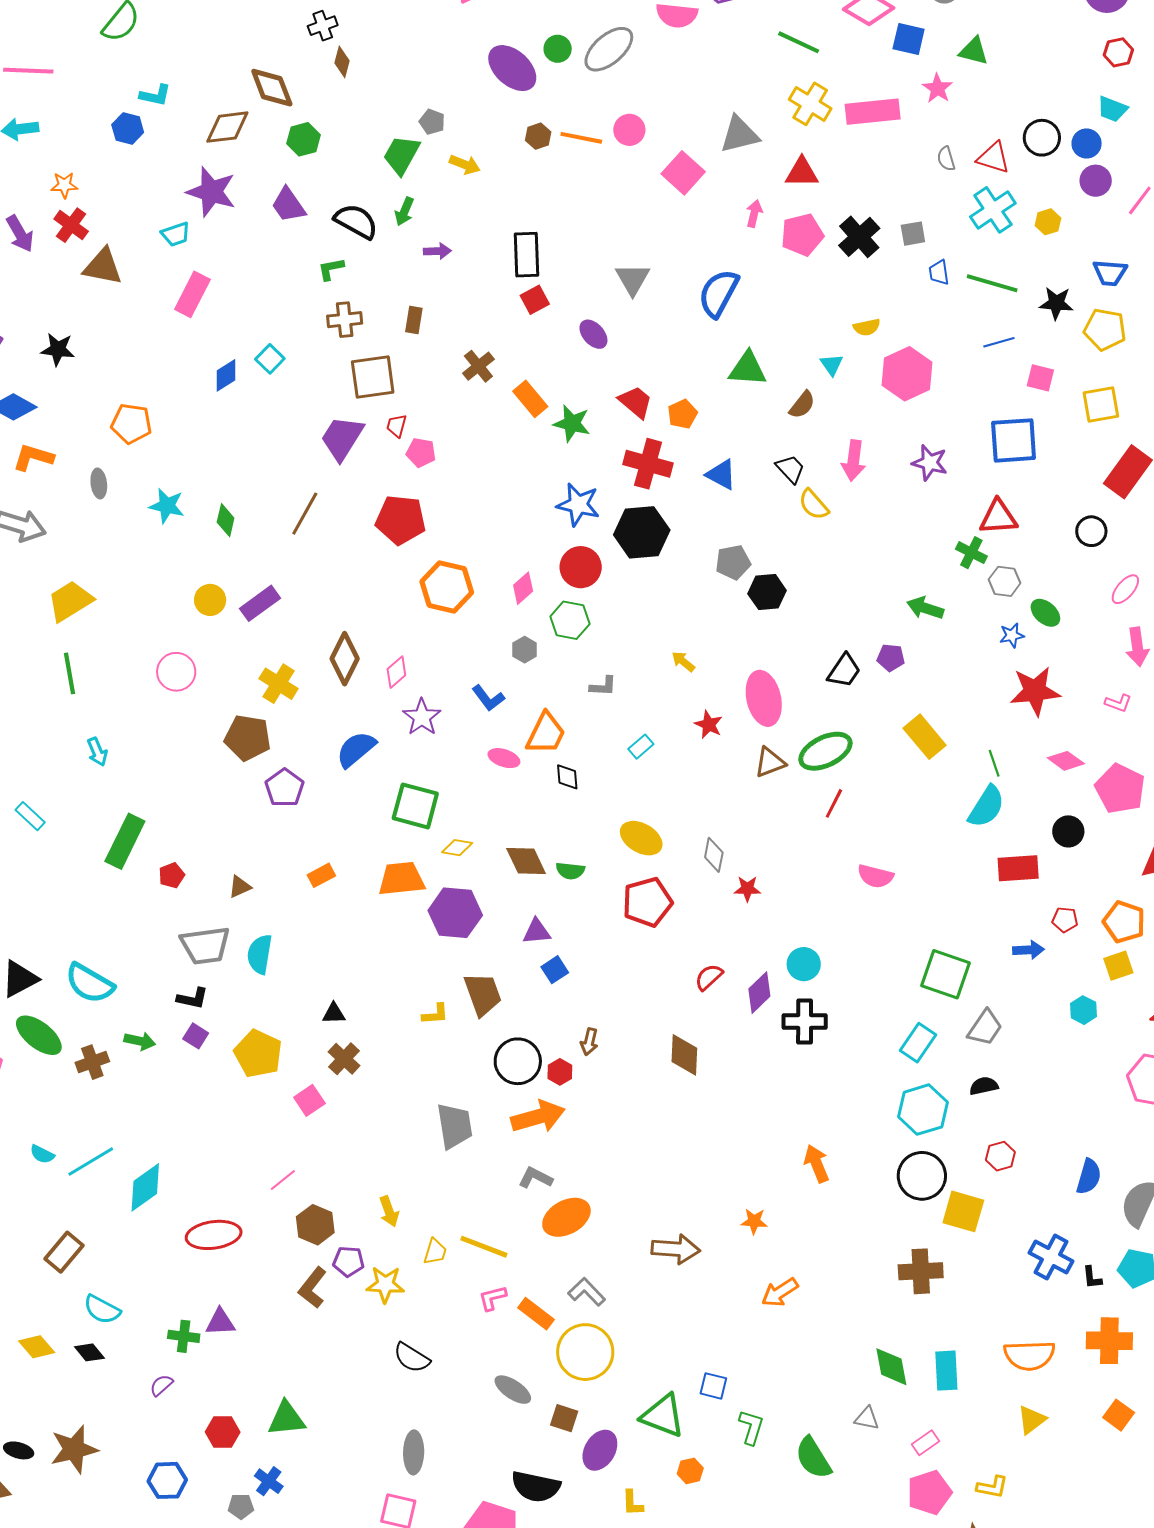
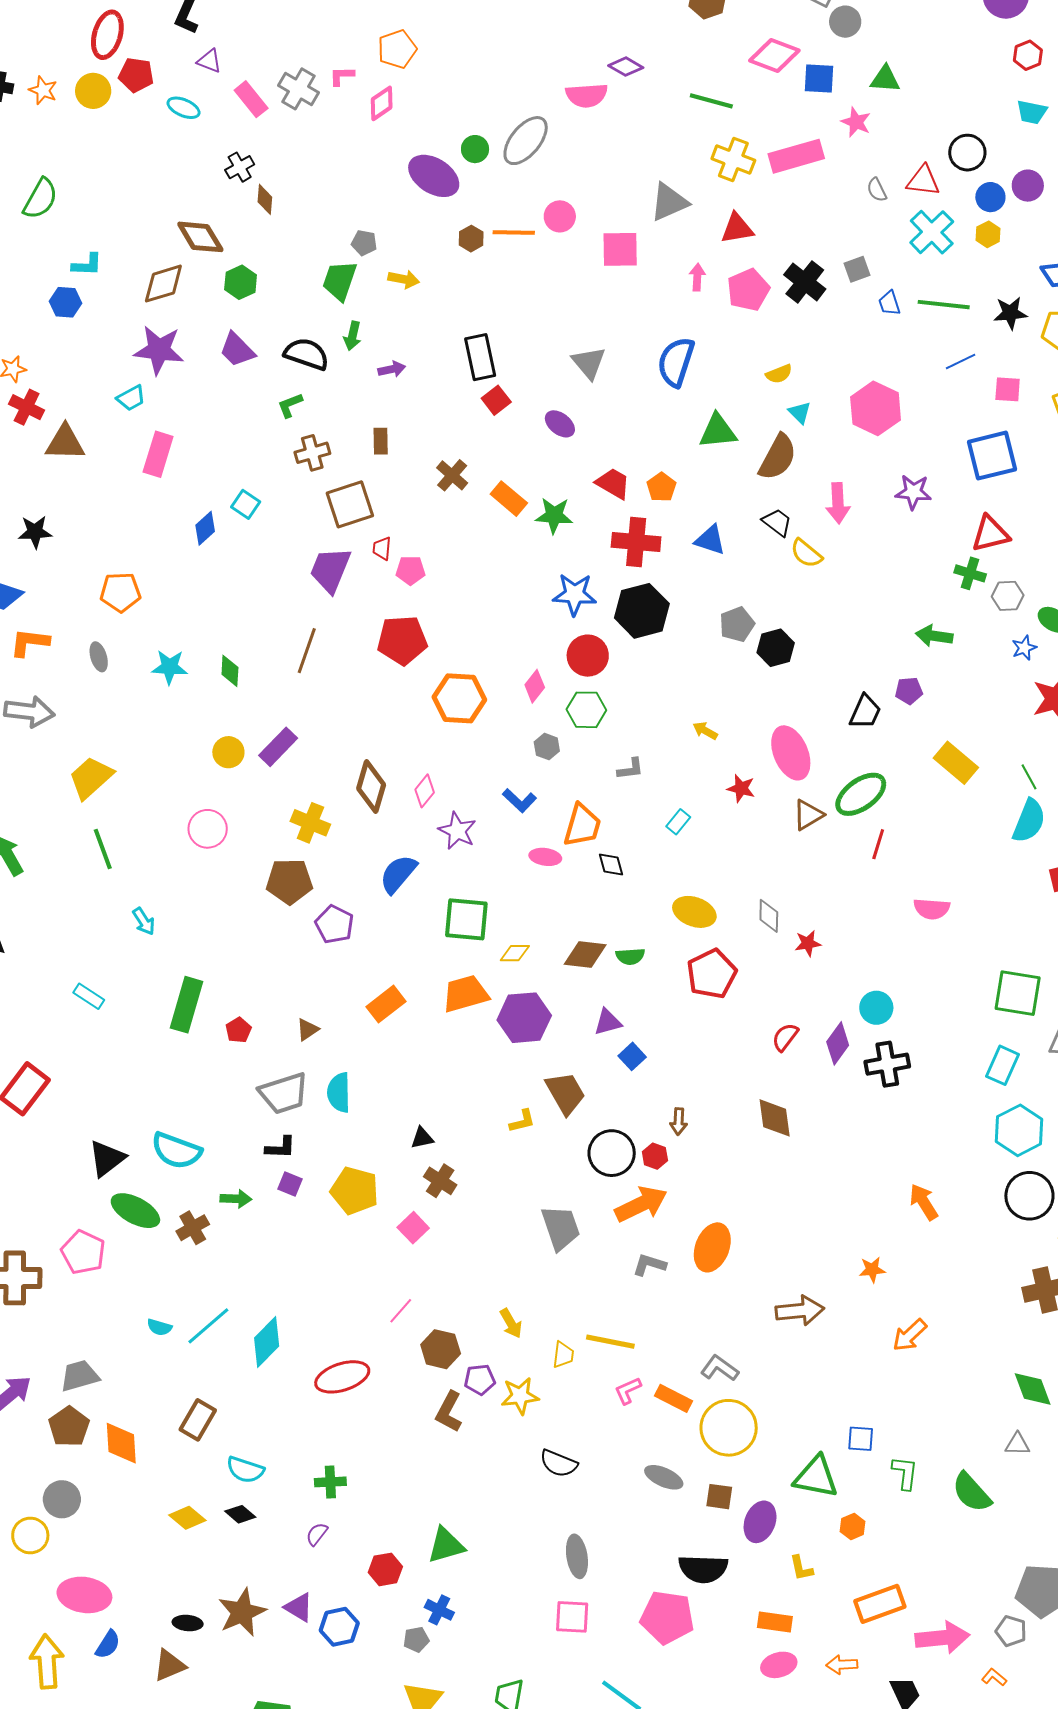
blue circle: (1087, 143) -> (990, 197), moved
pink square: (683, 173) -> (620, 249), turned -33
yellow semicircle: (867, 327) -> (779, 374), moved
brown semicircle: (802, 405) -> (778, 457), size x1.6
brown diamond: (526, 861) -> (585, 954), turned -48
orange rectangle: (321, 875) -> (386, 1004), size x1.4
orange ellipse: (566, 1217) -> (712, 1247), moved, turned -30
purple triangle: (220, 1322) -> (299, 1607), moved, turned 44

